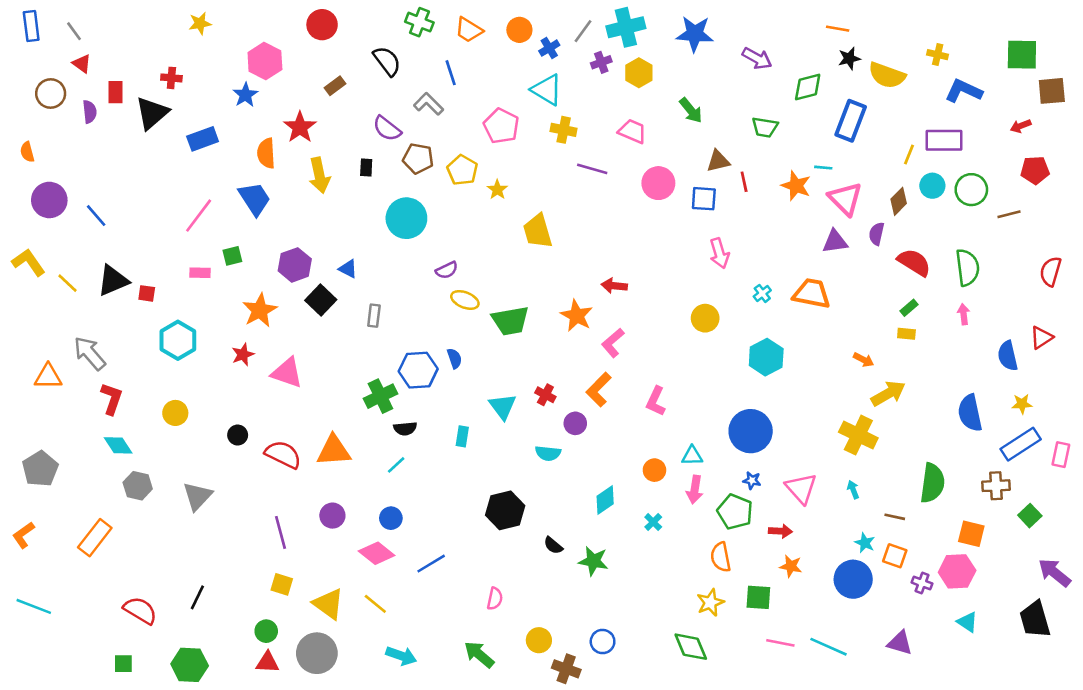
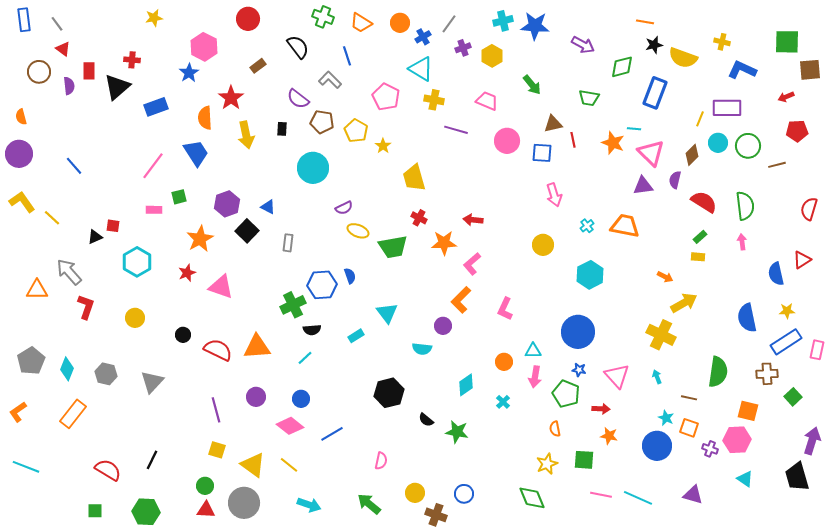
cyan cross: (626, 27) -> (503, 21), moved, size x0.7
purple circle: (49, 200) -> (19, 154), moved
black triangle: (113, 280) -> (95, 237), moved, size x0.6
orange star: (577, 316) -> (444, 243), turned -30
red cross: (545, 395) -> (419, 218), moved
cyan rectangle: (462, 436) -> (356, 336), turned 49
cyan diamond: (118, 445) -> (67, 369), moved, turned 55
orange semicircle: (721, 557) -> (555, 429), size x0.7
purple arrow: (1054, 573) -> (812, 441), turned 68

